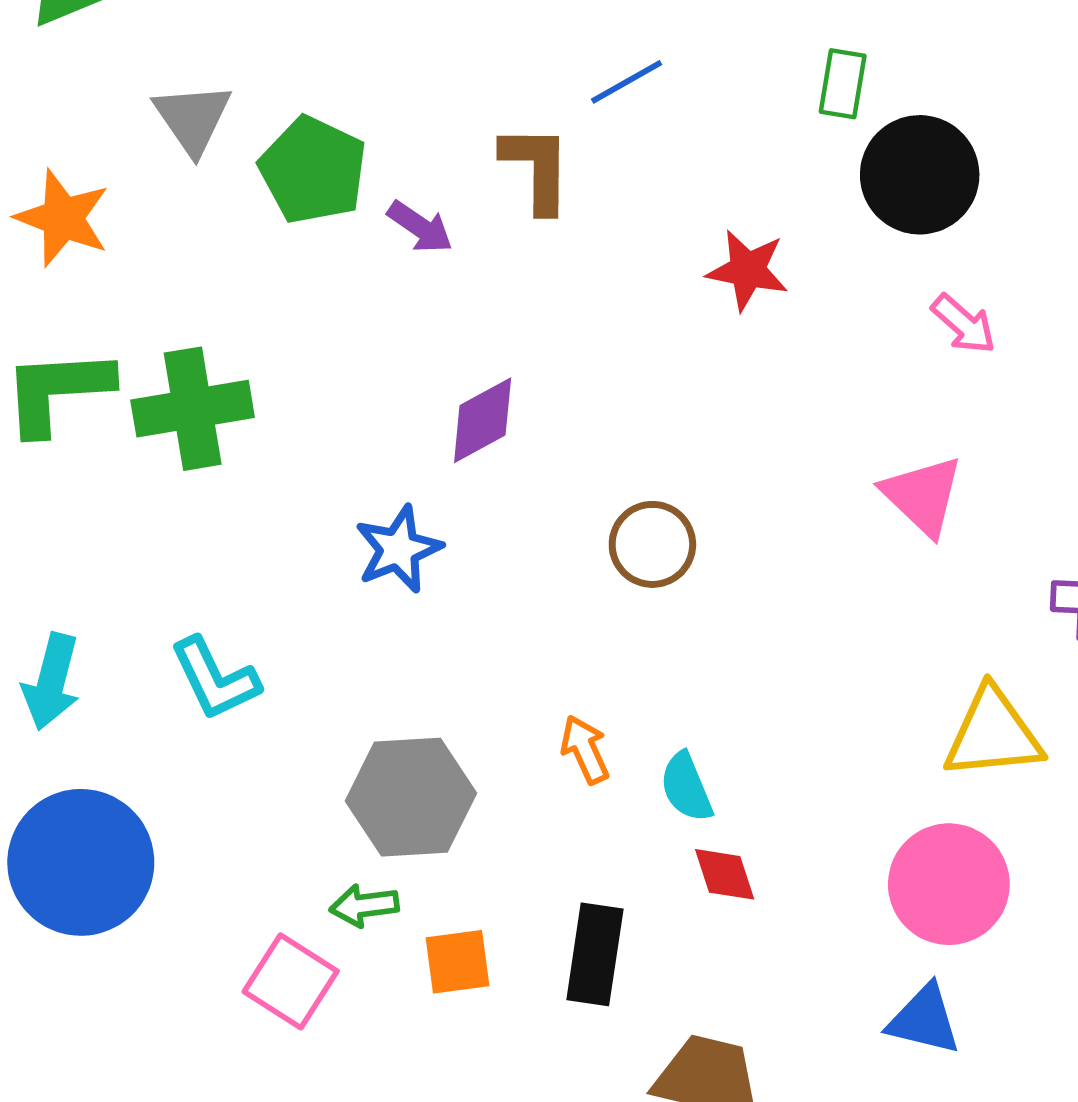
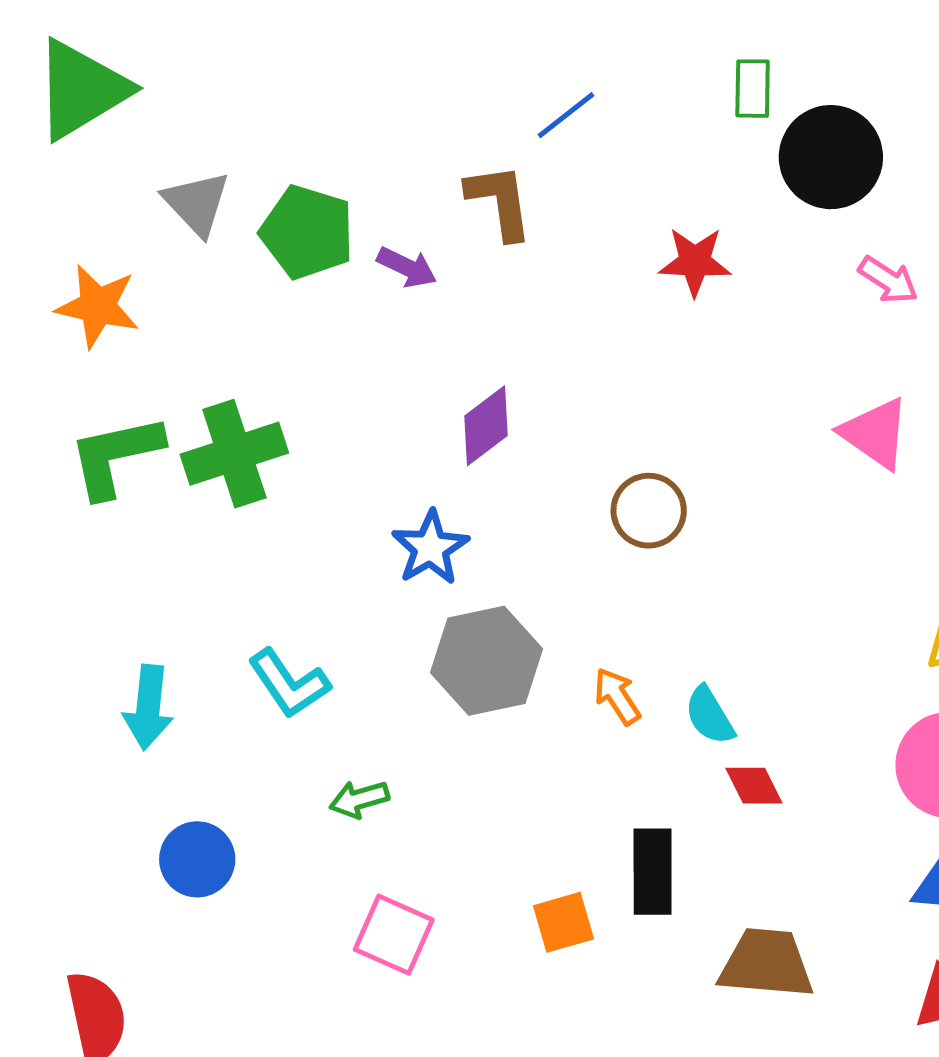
gray hexagon: (411, 797) -> (486, 661), moved
blue circle: (81, 862) -> (197, 859), size x0.6
green arrow: (364, 905) -> (359, 799), moved
orange square: (458, 962) -> (564, 922), moved

